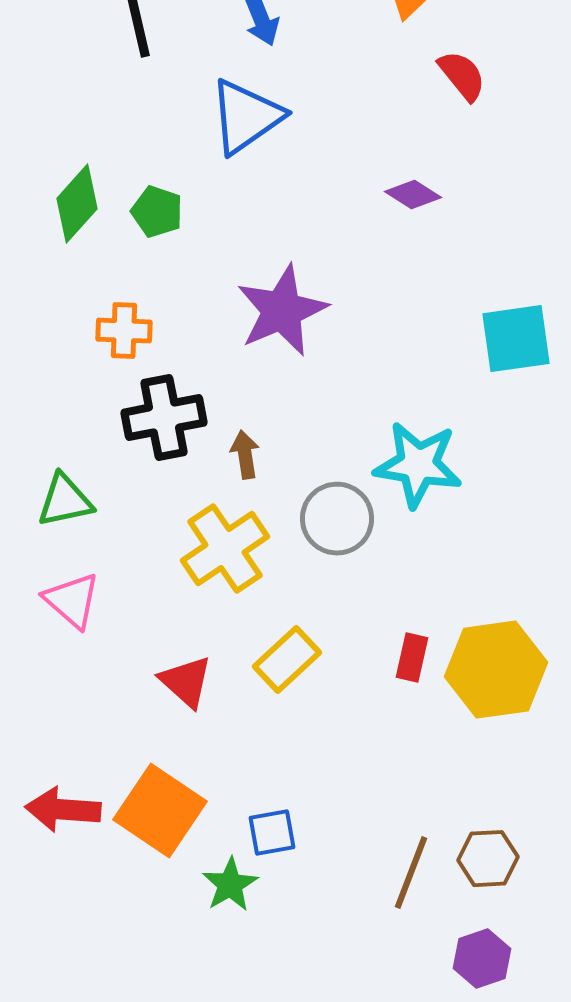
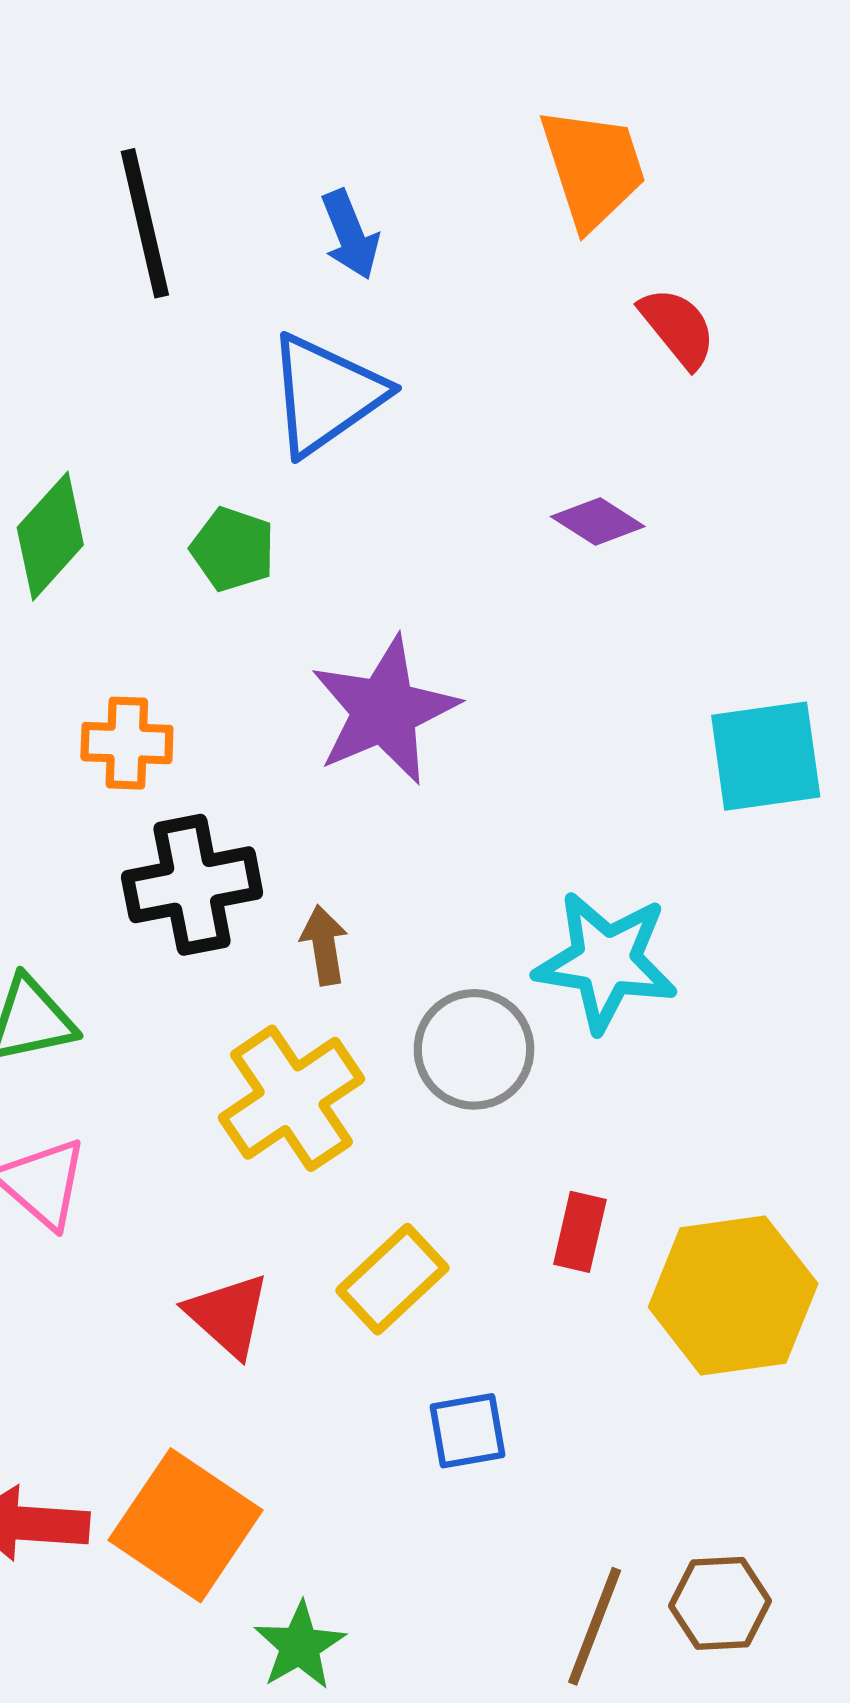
green pentagon: (157, 212) -> (233, 549), moved
red rectangle: (412, 658) -> (580, 1232), moved
blue square: (272, 833) -> (467, 1431), moved

